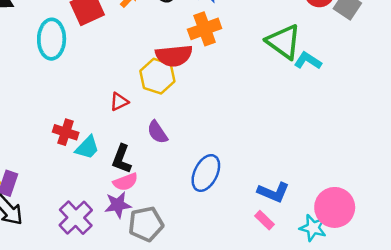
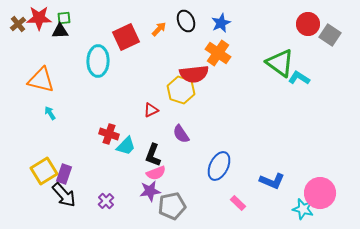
orange cross: (205, 29) -> (218, 53), turned -35
purple cross: (76, 218) -> (106, 201), moved, size x0.6
pink rectangle: (265, 220) -> (238, 203), moved

